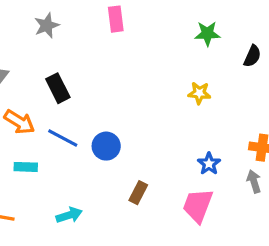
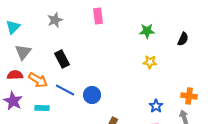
green star: (207, 34) -> (147, 31), moved

